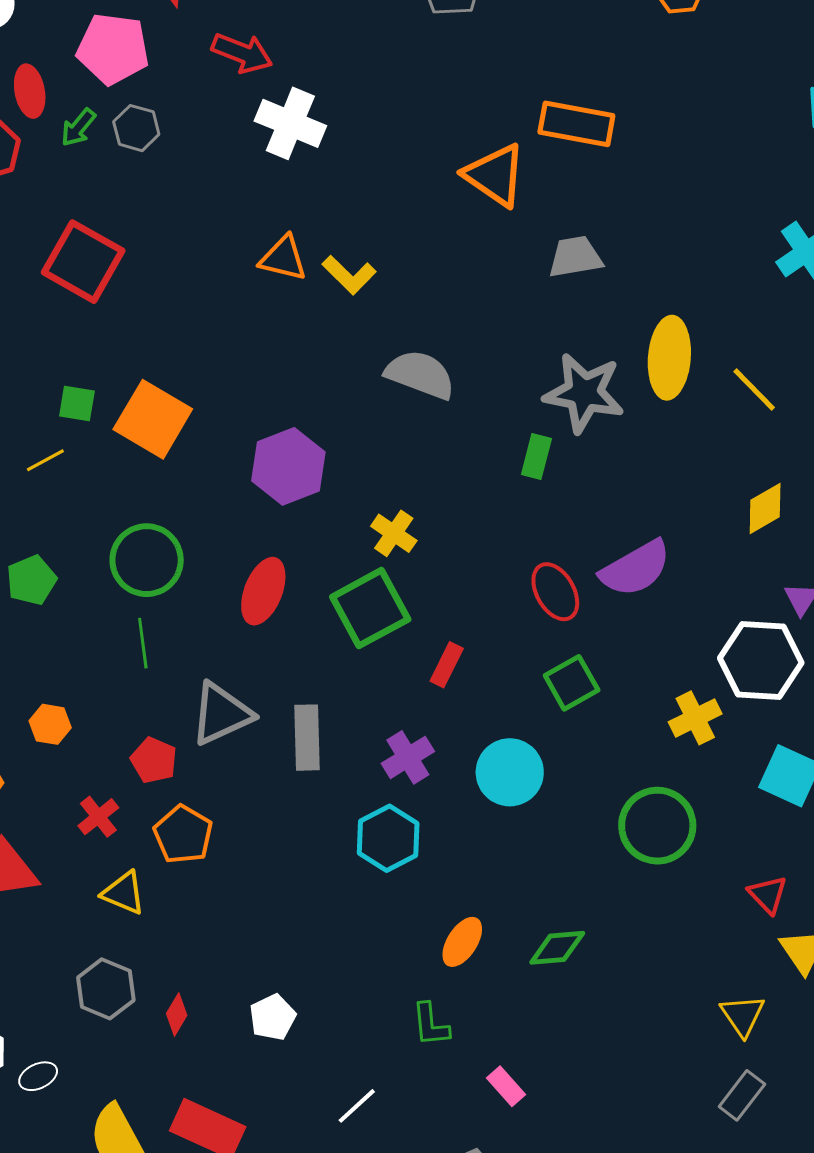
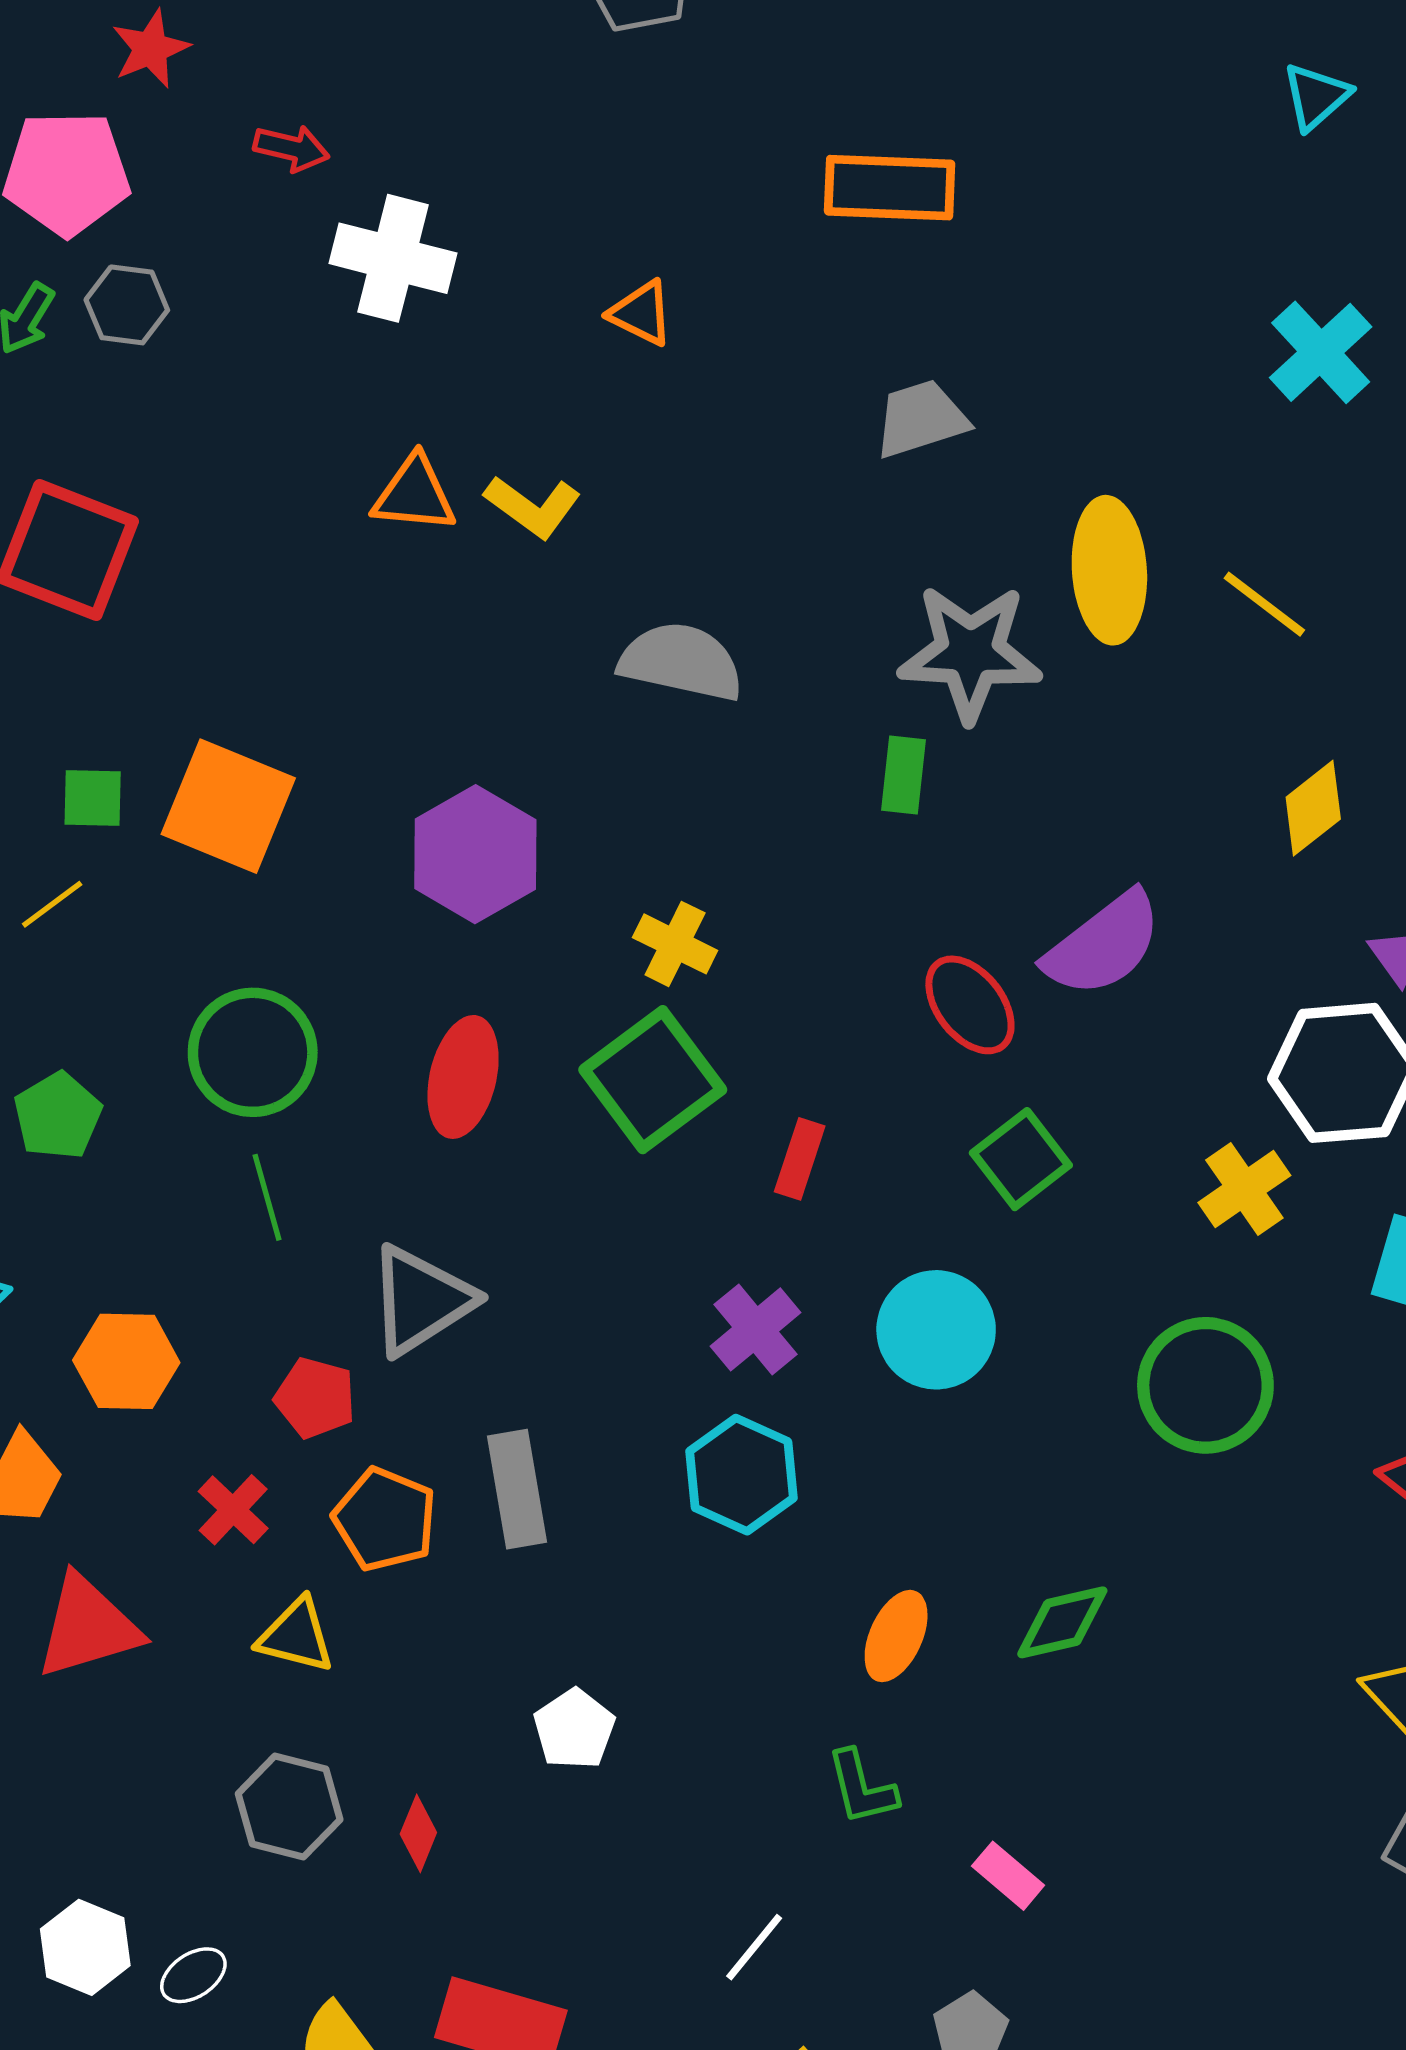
red arrow: (242, 53) -> (291, 148), size x0.7
orange triangle: (495, 175) -> (641, 313), moved, size x0.6
orange hexagon: (50, 724) -> (126, 1361), size x1.4
gray rectangle: (307, 738) -> (517, 1489), moved
white pentagon: (273, 1017) -> (574, 1729), moved

